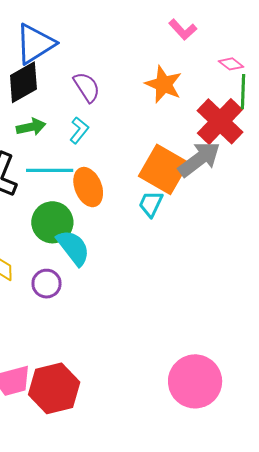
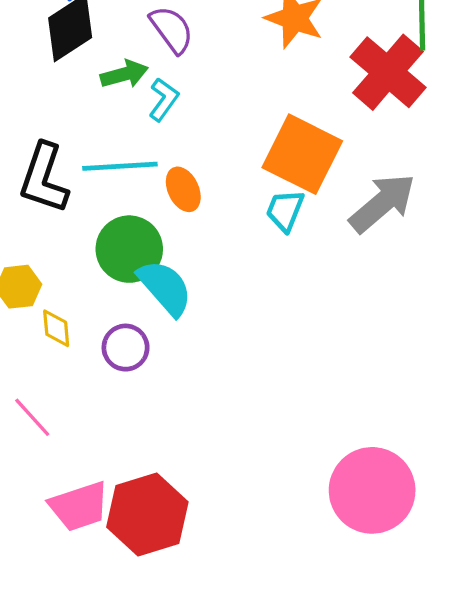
green arrow: (31, 127) -> (124, 74), moved
gray arrow: (199, 159) -> (382, 203), moved
orange ellipse: (88, 187) -> (183, 189), size x0.7

